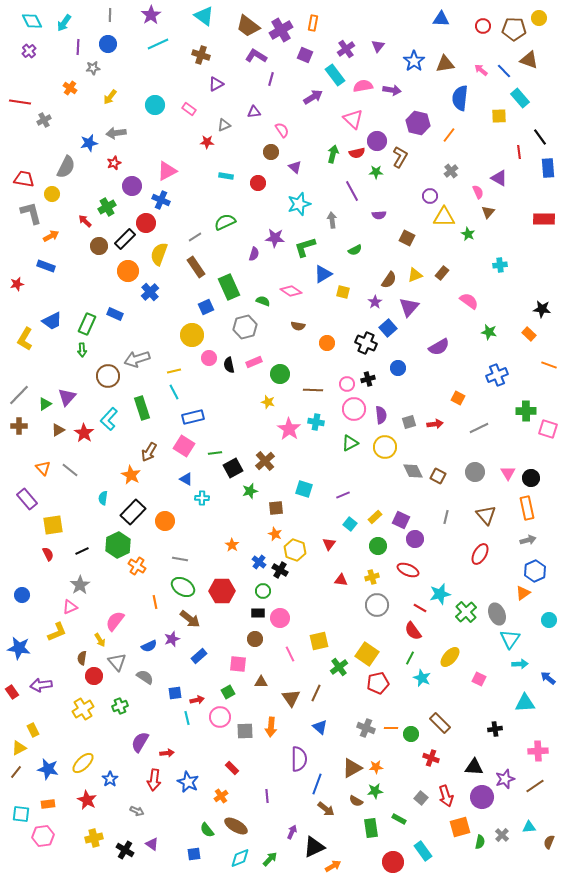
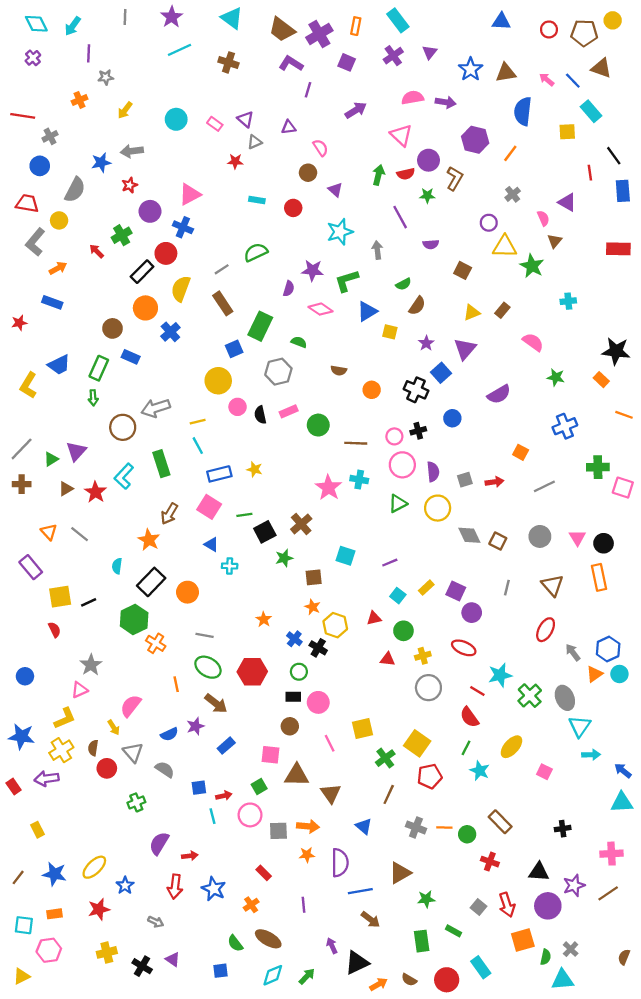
blue circle: (108, 44) -> (40, 166), moved
cyan rectangle: (335, 75) -> (398, 20), moved
purple triangle: (216, 84) -> (245, 119), moved, turned -49
orange cross: (70, 88) -> (80, 100), turned 32
gray L-shape: (31, 213) -> (35, 242), turned -125
green star: (468, 234) -> (532, 266), size x1.5
brown circle: (99, 246) -> (112, 328), moved
brown semicircle: (389, 280) -> (417, 306), moved
green rectangle: (229, 287) -> (260, 326), turned 50
pink diamond: (291, 291) -> (320, 309), moved
black star: (542, 309) -> (616, 351), size x1.4
yellow star: (268, 402) -> (255, 469), moved
gray arrow: (528, 540) -> (573, 652), moved, turned -112
red triangle: (329, 544) -> (374, 618), turned 40
green circle: (378, 546) -> (403, 631), moved
black line: (82, 551) -> (89, 602), moved
cyan circle: (549, 620) -> (619, 674), moved
brown triangle: (261, 682) -> (297, 775), size x1.6
brown line: (316, 693) -> (389, 794), moved
cyan triangle: (525, 703) -> (622, 802), moved
yellow cross: (83, 709) -> (61, 750), moved
orange arrow: (271, 727) -> (308, 826), turned -90
yellow triangle: (19, 748) -> (22, 976), moved
orange star: (376, 767) -> (307, 855), moved
blue line: (317, 784) -> (360, 891), turned 60
red star: (87, 800) -> (99, 909), turned 30
brown semicircle: (356, 801) -> (409, 980), moved
cyan triangle: (529, 827) -> (563, 980), moved, size x1.5
purple arrow: (292, 832) -> (332, 946), turned -48

